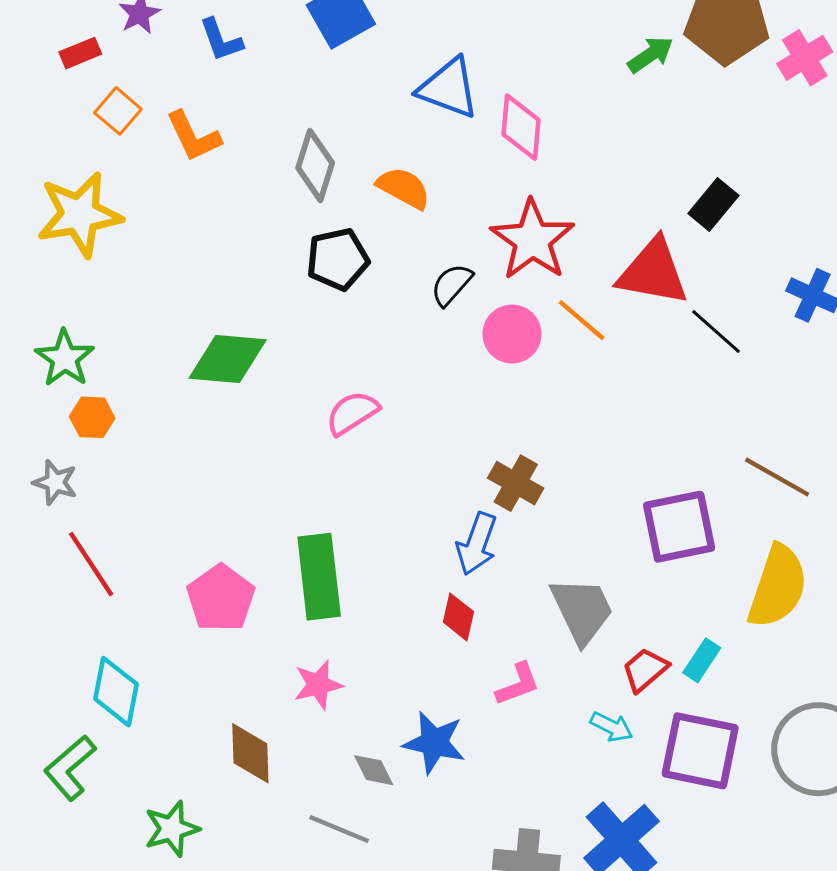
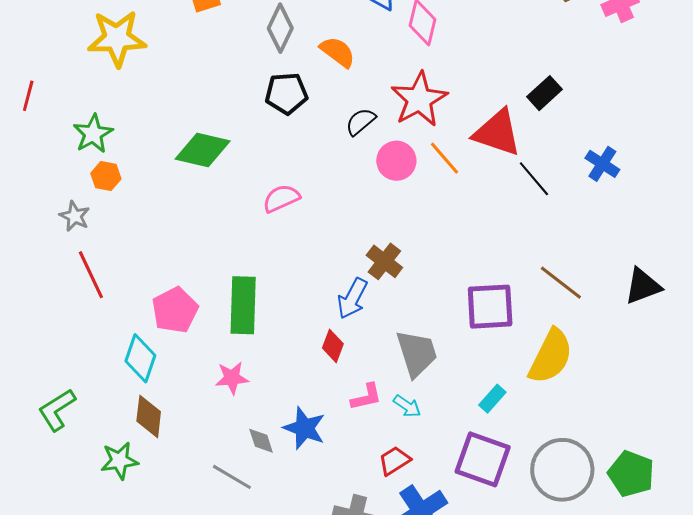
red trapezoid: (645, 670) -> (395, 461), moved
cyan diamond: (116, 692) -> (140, 358), moved
cyan arrow: (612, 727) -> (407, 406), moved
brown diamond: (250, 753) -> (149, 416), moved

